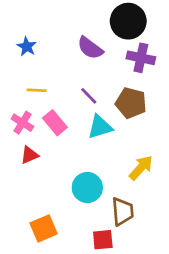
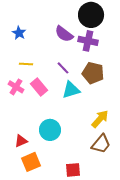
purple cross: (141, 58) -> (88, 41), moved
red triangle: (30, 155) -> (21, 141), moved
cyan circle: (87, 188) -> (50, 130), moved
brown trapezoid: (123, 211) -> (101, 144), moved, turned 45

